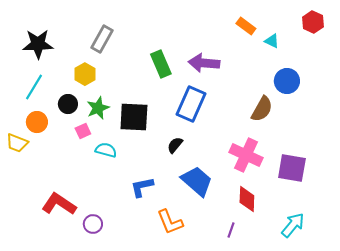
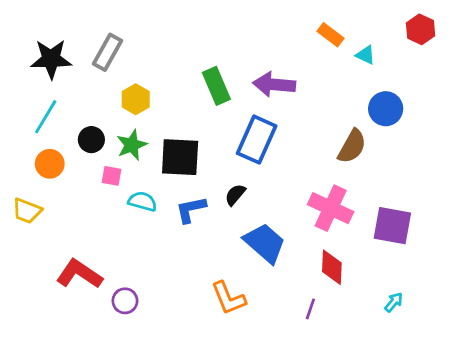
gray rectangle: (102, 39) -> (107, 52), moved
yellow hexagon: (85, 74) -> (136, 99), moved
pink square: (83, 131) -> (112, 176), turned 35
yellow trapezoid: (17, 143) -> (27, 211), moved
blue L-shape: (142, 187) -> (191, 209), moved
cyan arrow: (293, 225) -> (394, 302), size x0.6

